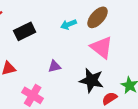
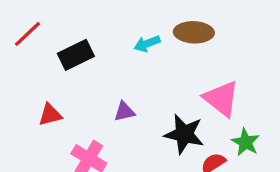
brown ellipse: (98, 17) -> (194, 32), turned 50
pink triangle: (102, 47) -> (221, 99), moved

